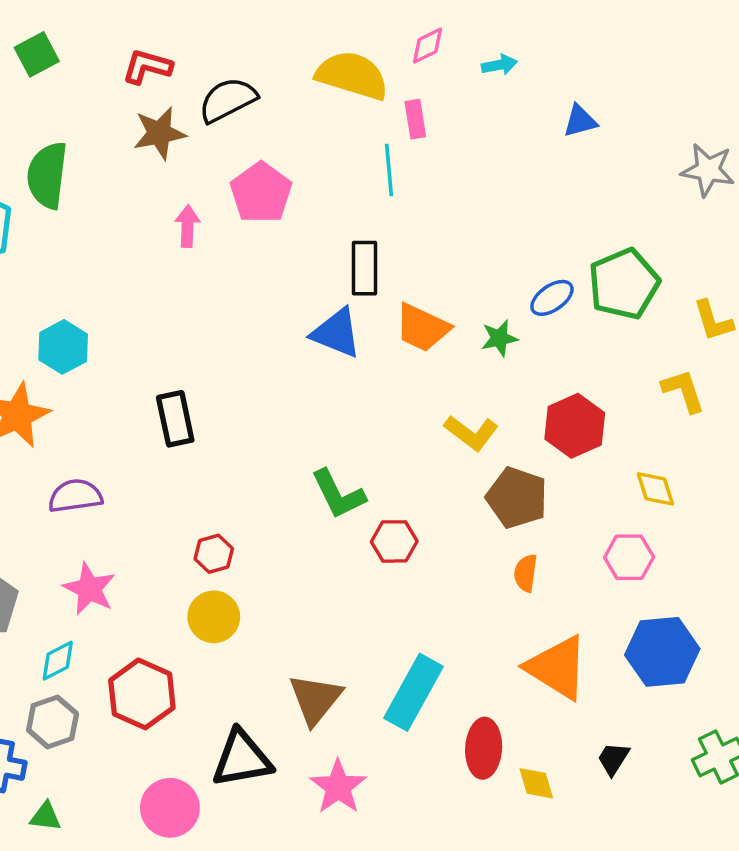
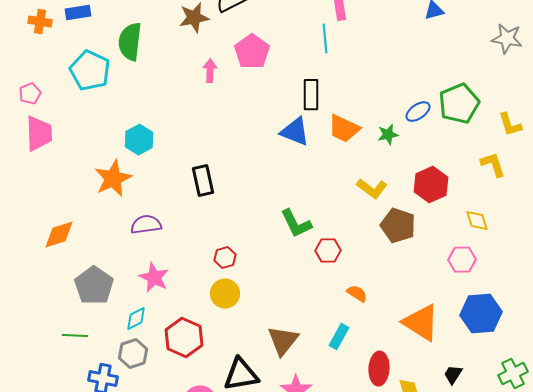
orange semicircle: (526, 573) -> (357, 294), moved, turned 115
cyan rectangle: (414, 692) -> (339, 337), size x0.6

